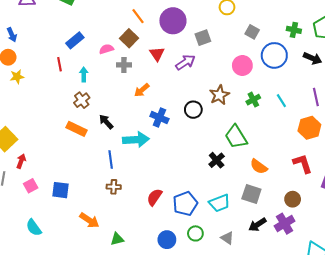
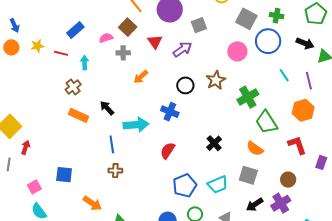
green cross: (294, 30) -> (277, 16), moved
gray square: (252, 32) -> (246, 19), size x1.5
red line: (60, 64) -> (61, 53), turned -64
yellow star: (17, 77) -> (37, 46), moved
brown cross: (82, 100) -> (73, 87), moved
green cross: (253, 100) -> (248, 97), moved, size x1.5
cyan line: (281, 101) -> (284, 75), moved
black circle: (193, 110) -> (185, 85), moved
blue cross: (159, 117) -> (170, 112), moved
green trapezoid: (236, 137) -> (266, 122), moved
pink square: (31, 186) -> (34, 187), moved
red semicircle: (155, 197) -> (168, 151), moved

